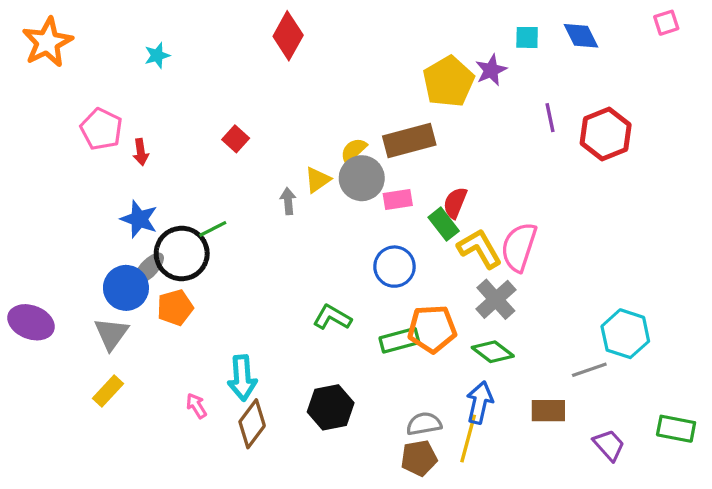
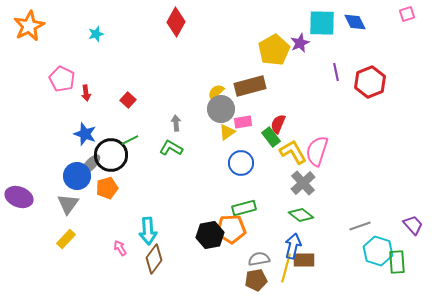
cyan square: (527, 37) -> (322, 23), size x1.8
red square: (236, 139) -> (128, 100), moved
yellow triangle: (318, 180) -> (227, 132), moved
green L-shape: (332, 317) -> (171, 148), moved
orange pentagon: (432, 329) -> (231, 229), moved
cyan hexagon: (625, 334) -> (378, 251), moved
black hexagon: (331, 407) -> (210, 235), moved
brown rectangle: (548, 411) -> (304, 260), moved
green rectangle: (676, 429) -> (397, 262), moved, turned 75
purple trapezoid: (609, 445) -> (413, 225), moved

